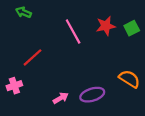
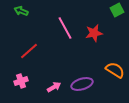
red star: (106, 26) -> (94, 33), moved
green square: (132, 28) -> (117, 10), moved
pink cross: (14, 86) -> (21, 81), moved

